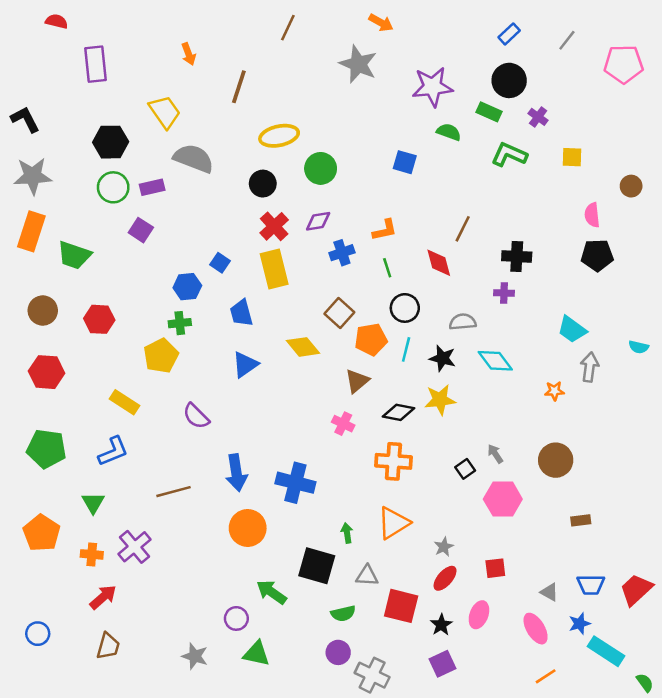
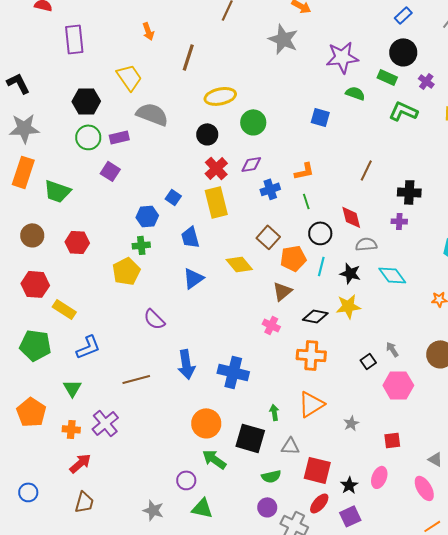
red diamond: (439, 263) -> (351, 217), moved
yellow rectangle: (124, 402) -> (64, 309), moved
orange circle: (248, 528) -> (206, 423), moved
red ellipse: (445, 578) -> (319, 503), moved

